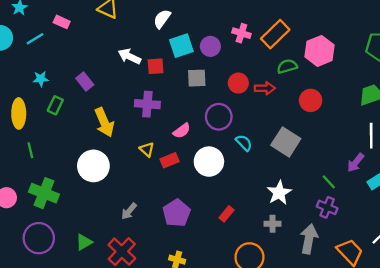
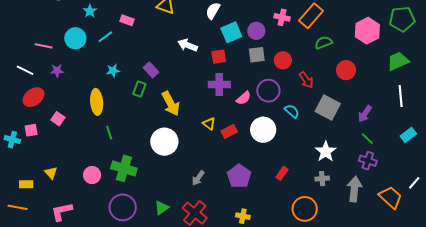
pink hexagon: (320, 51) -> (367, 31), moved
red square: (156, 66) -> (219, 57), moved
gray square: (197, 78) -> (257, 55), moved
red arrow: (265, 88) -> (306, 80), moved, turned 60
purple cross: (147, 104) -> (219, 85), moved
green rectangle: (55, 105) -> (139, 89), moved
pink semicircle: (182, 131) -> (244, 98), moved
purple arrow: (356, 163) -> (365, 114), moved

